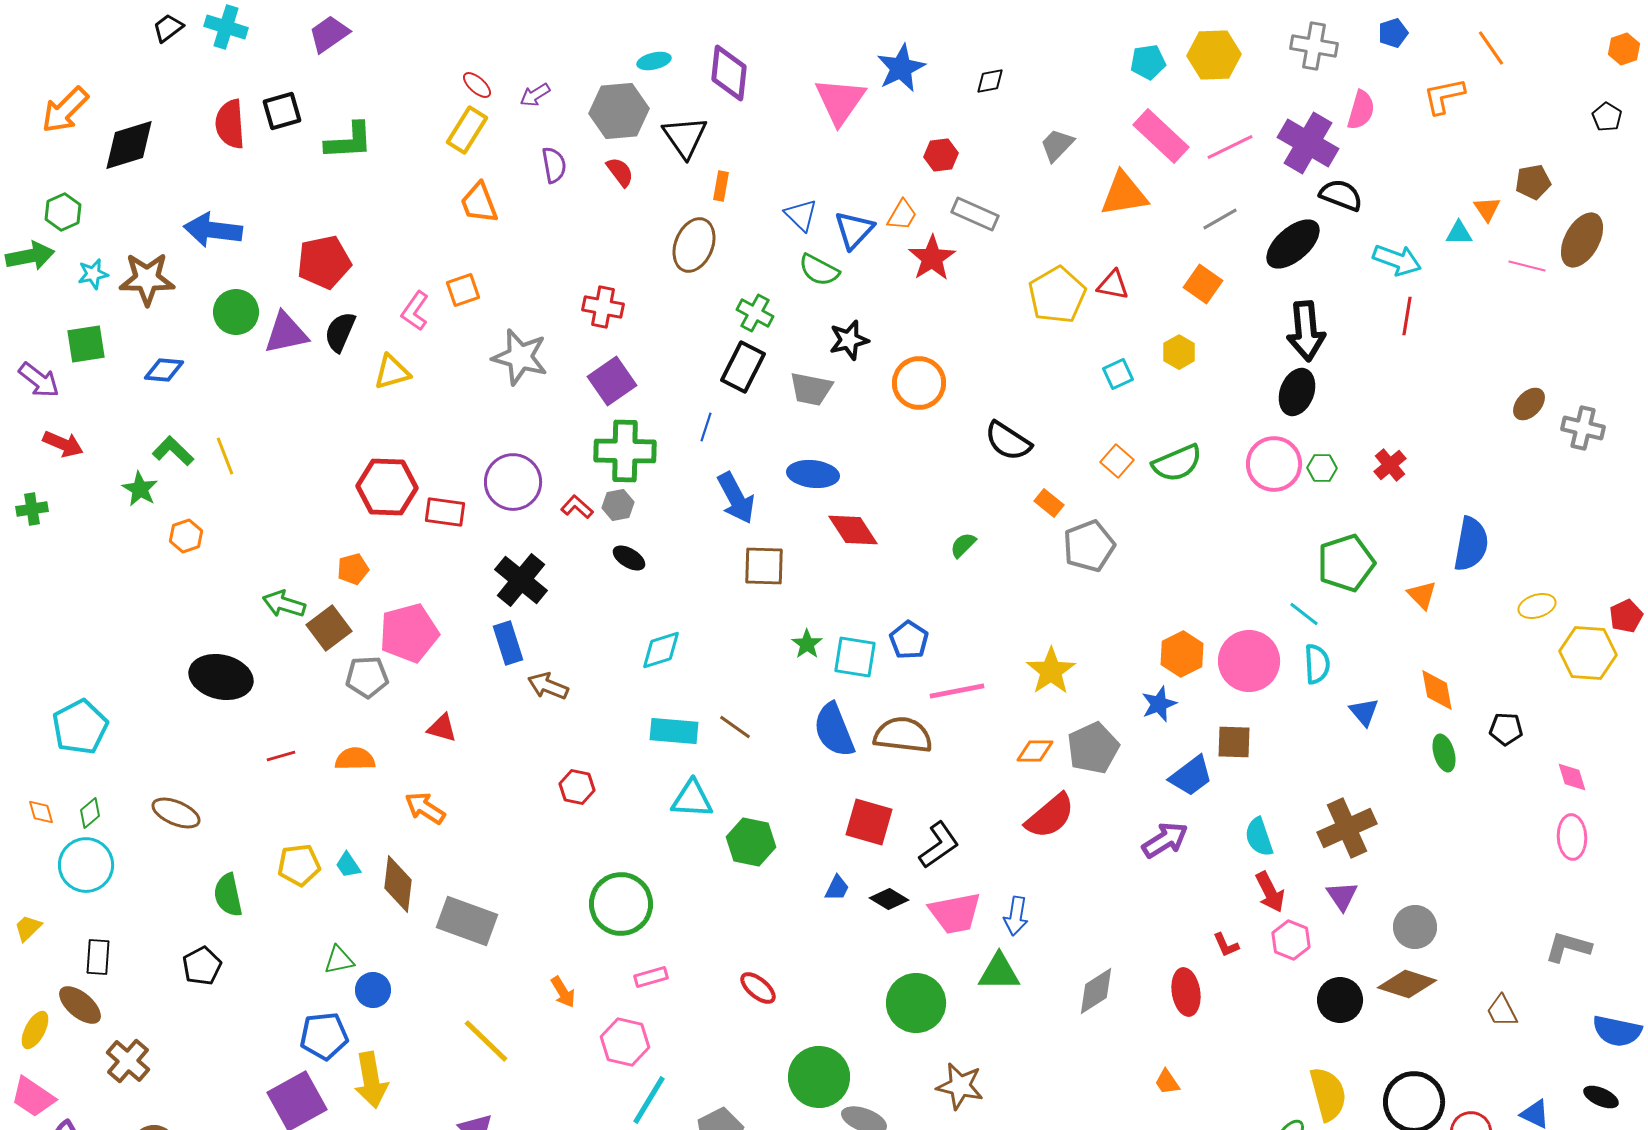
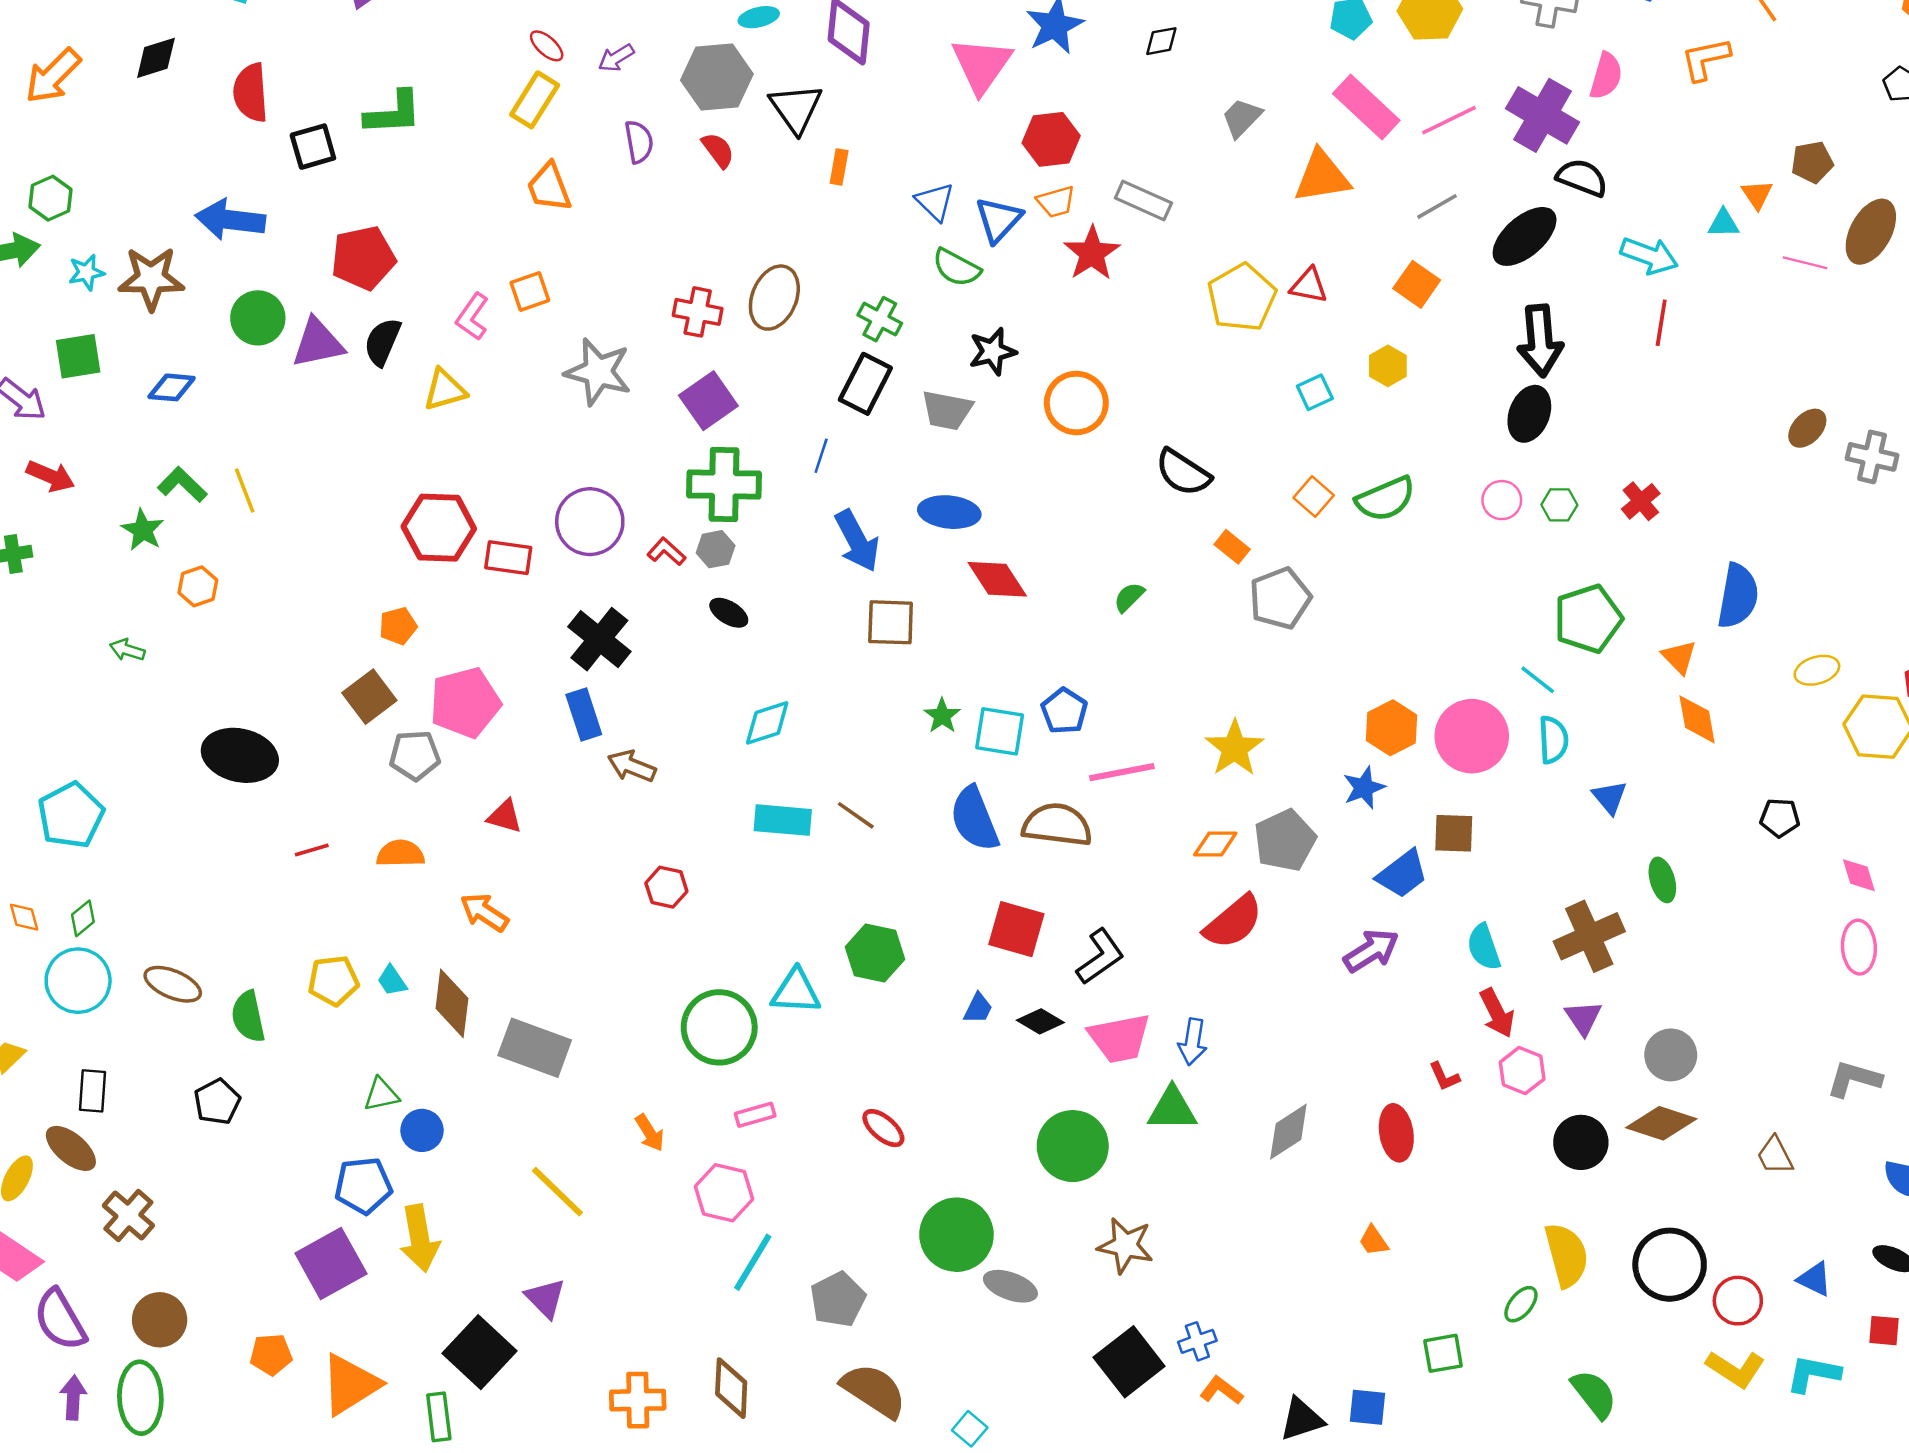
black square: (282, 111) -> (313, 147), moved
black diamond: (129, 145) -> (156, 58), moved, size x0.7
red hexagon: (941, 155) -> (1051, 139), moved, size x1.4
orange trapezoid: (902, 215) -> (1056, 202), turned 44
brown ellipse: (694, 245) -> (774, 298), moved
pink circle: (1274, 464) -> (1502, 500), size x0.6
green arrow: (284, 604) -> (127, 650), moved, size x0.7
orange diamond: (1437, 690) -> (1697, 719), moved
green ellipse: (1444, 753) -> (1662, 880), moved
cyan triangle: (692, 799) -> (796, 991), moved
brown ellipse: (176, 813) -> (173, 984), moved

